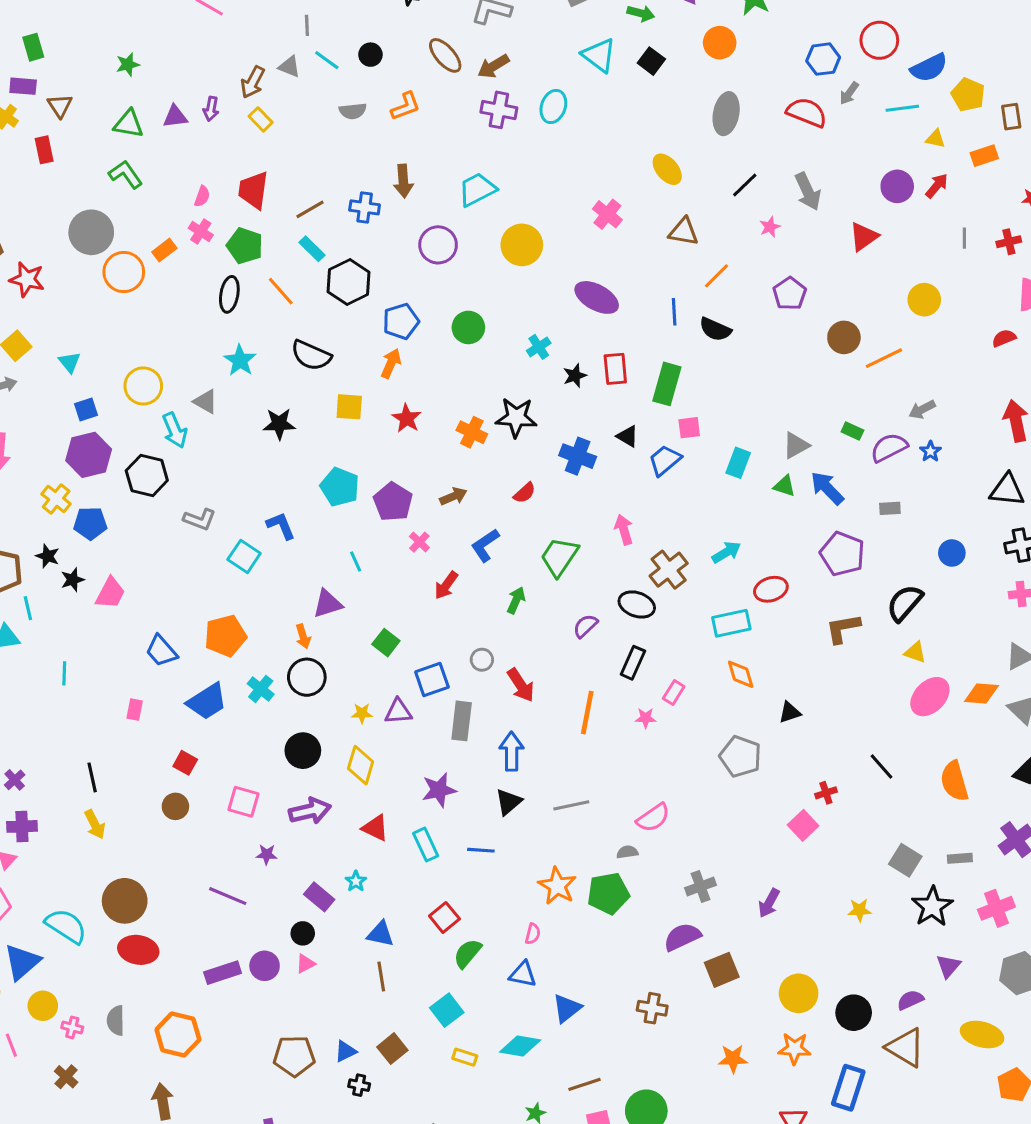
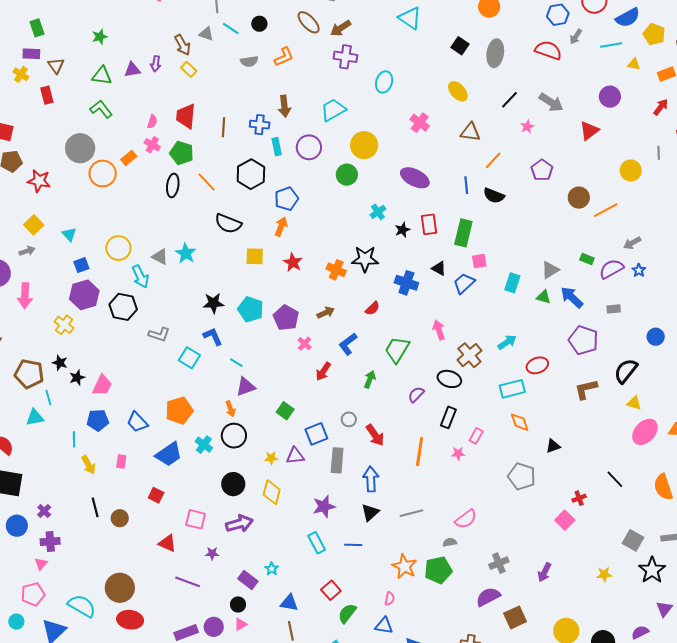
black square: (651, 61) -> (460, 46), moved
brown arrow: (253, 82) -> (182, 45), turned -55
cyan ellipse: (553, 106) -> (384, 82), moved
red arrow: (937, 186) -> (661, 107), moved
gray arrow: (808, 191) -> (551, 102), turned -30
brown line: (310, 209) -> (224, 127), turned -54
gray line: (964, 238) -> (659, 153), moved
cyan rectangle: (312, 249) -> (277, 147), moved, turned 36
green circle: (468, 327) -> (347, 175), moved
cyan star: (240, 360) -> (186, 253), moved
black star: (279, 424) -> (213, 303), moved
blue pentagon: (90, 523) -> (98, 420), moved
cyan line: (356, 562) -> (236, 363), moved, turned -32
brown circle: (175, 806) -> (120, 518), moved
yellow arrow: (95, 824) -> (88, 465), moved
red triangle: (375, 828) -> (167, 543), moved

